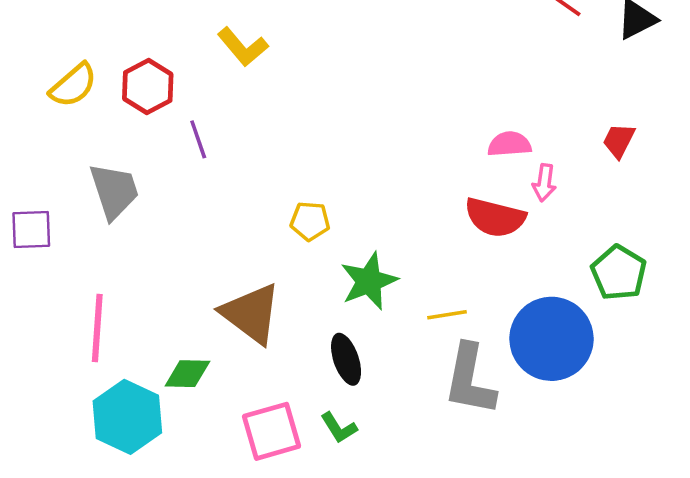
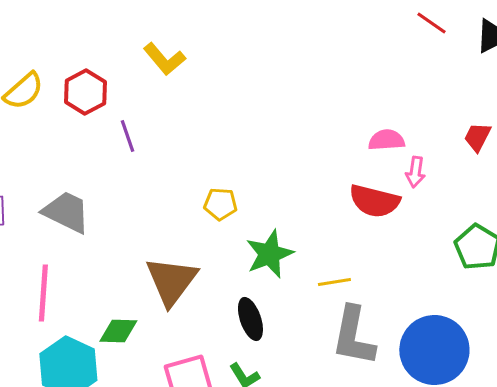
gray trapezoid: (114, 191) -> (66, 212), moved, turned -46
brown triangle: (251, 314) -> (171, 281), turned 30
blue circle: (551, 339) -> (434, 350), moved

